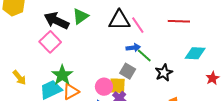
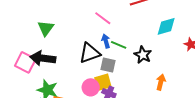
black triangle: (119, 20) -> (90, 53), moved
black arrow: (57, 21) -> (43, 58), moved
blue arrow: (133, 48) -> (106, 41), turned -80

